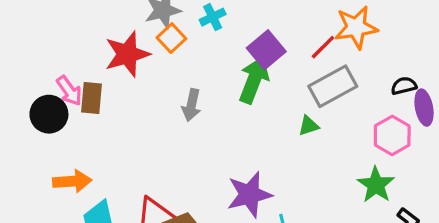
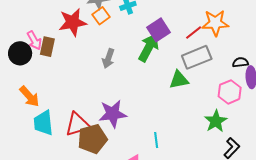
green triangle: (309, 126) -> (179, 80), size x1.5
orange arrow: (72, 181) -> (29, 96), turned 45
purple star: (249, 195) -> (113, 114), moved

